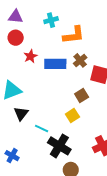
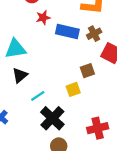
cyan line: (42, 129) -> (38, 96), turned -72

